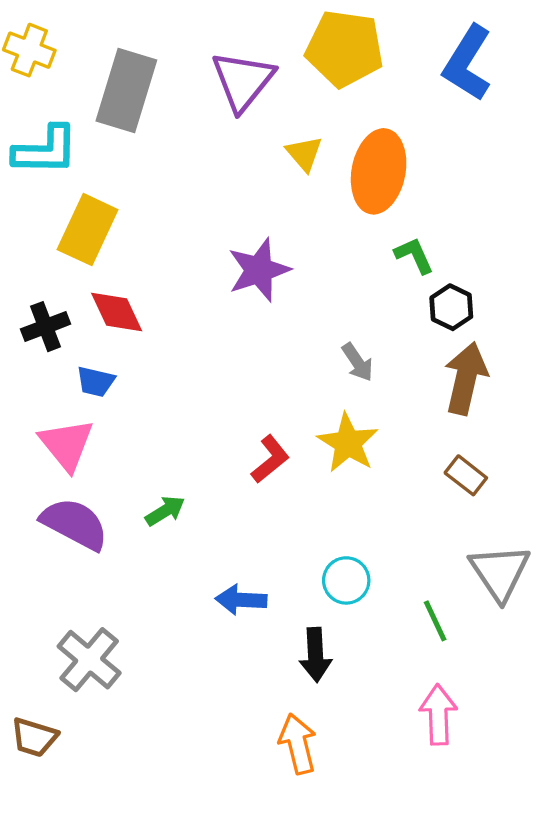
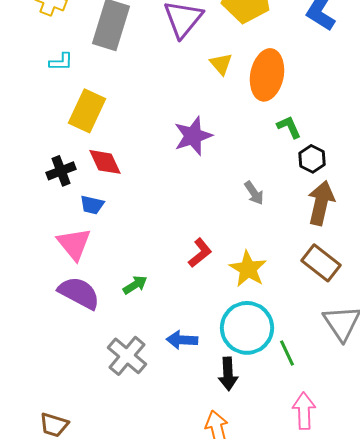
cyan L-shape: (45, 150) -> (61, 62), size x0.6
yellow star: (348, 443) -> (248, 269), moved
brown rectangle: (466, 475) -> (321, 263), size x1.5
cyan circle: (346, 580) -> (247, 328), size x1.8
green line: (435, 621) -> (287, 353), moved
gray cross: (89, 660) -> (127, 356), moved

